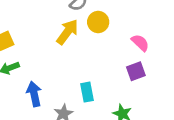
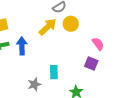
purple square: (136, 71) -> (91, 64), turned 32
blue arrow: (34, 94) -> (22, 46), moved

